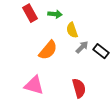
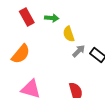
orange semicircle: (48, 50) -> (21, 54), moved

